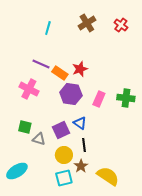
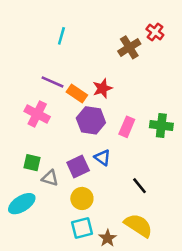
brown cross: (87, 23) -> (129, 47), moved
black line: (84, 145) -> (140, 186), moved, turned -32
brown star: (81, 166) -> (108, 238), moved
cyan ellipse: (17, 171) -> (22, 204), moved

